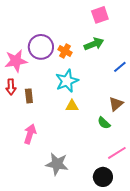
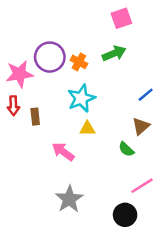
blue line: (120, 67) -> (146, 95), moved
pink arrow: (30, 134) -> (63, 152), moved, turned -72
gray star: (57, 164) -> (69, 199), turned 30

